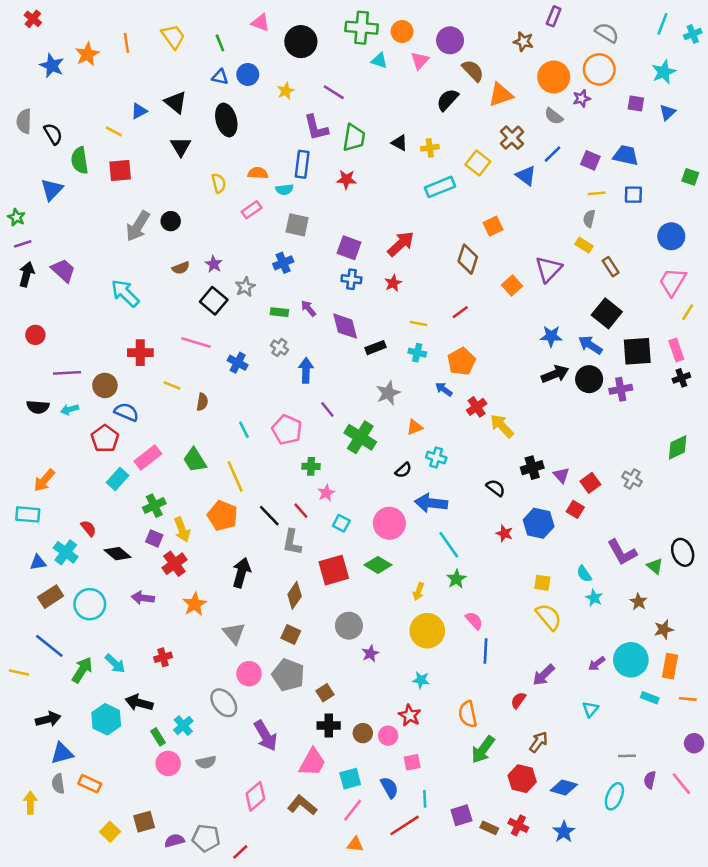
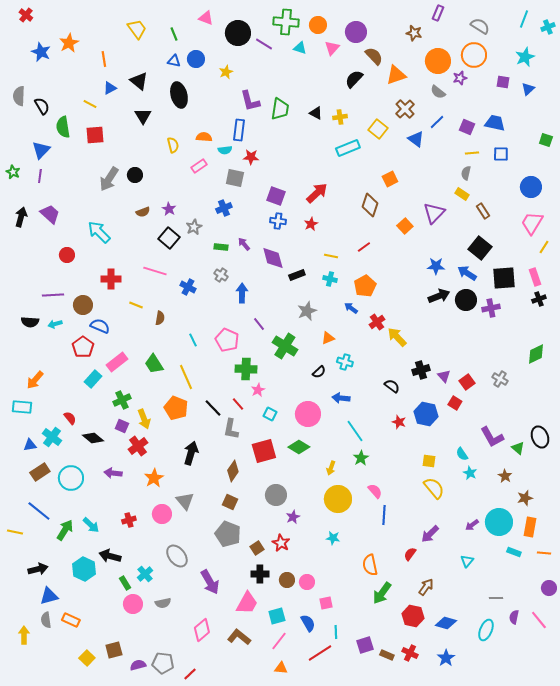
orange line: (126, 43) -> (104, 59), moved
purple line: (334, 92) -> (264, 44), moved
red star: (346, 179) -> (251, 157), moved
purple line: (23, 244) -> (40, 176), moved, turned -64
red circle: (35, 335) -> (67, 255), moved
green cross: (311, 466) -> (246, 369), size x1.5
blue arrow: (431, 503) -> (341, 398), size x0.7
pink circle: (249, 674) -> (162, 514), moved
red star: (410, 715) -> (281, 543), moved

